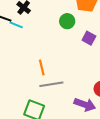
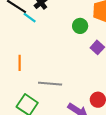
orange line: (42, 68) -> (20, 63), moved

